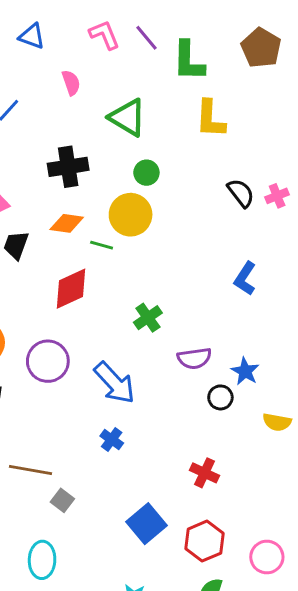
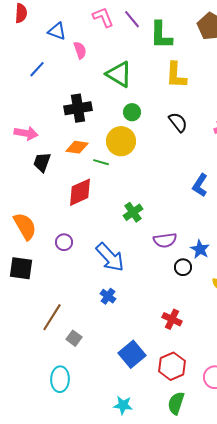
blue triangle: (32, 36) -> (57, 31), moved
black semicircle: (241, 193) -> (178, 122), moved
purple circle: (48, 361) -> (64, 242), size x0.6
brown line: (30, 470) -> (52, 317), turned -68

